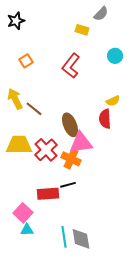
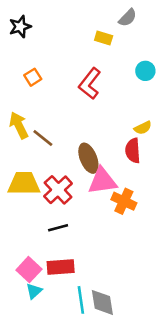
orange cross: (71, 159) -> (124, 201), moved
black line: (68, 185) -> (58, 228), moved
red rectangle: (48, 194) -> (61, 267), moved
cyan triangle: (27, 230) -> (34, 291), turned -40

